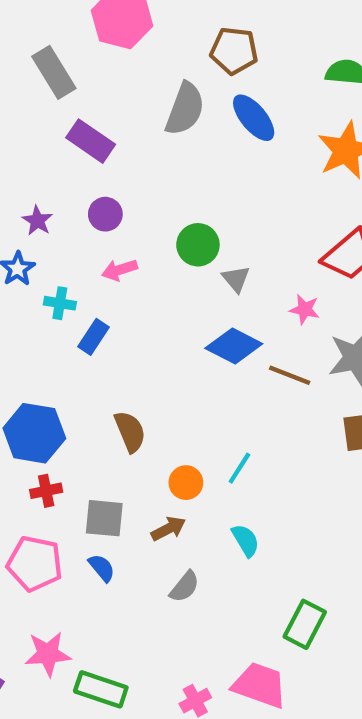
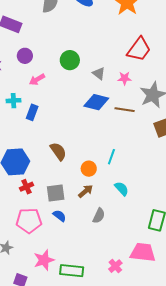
gray triangle: (236, 279) -> (99, 74), moved

